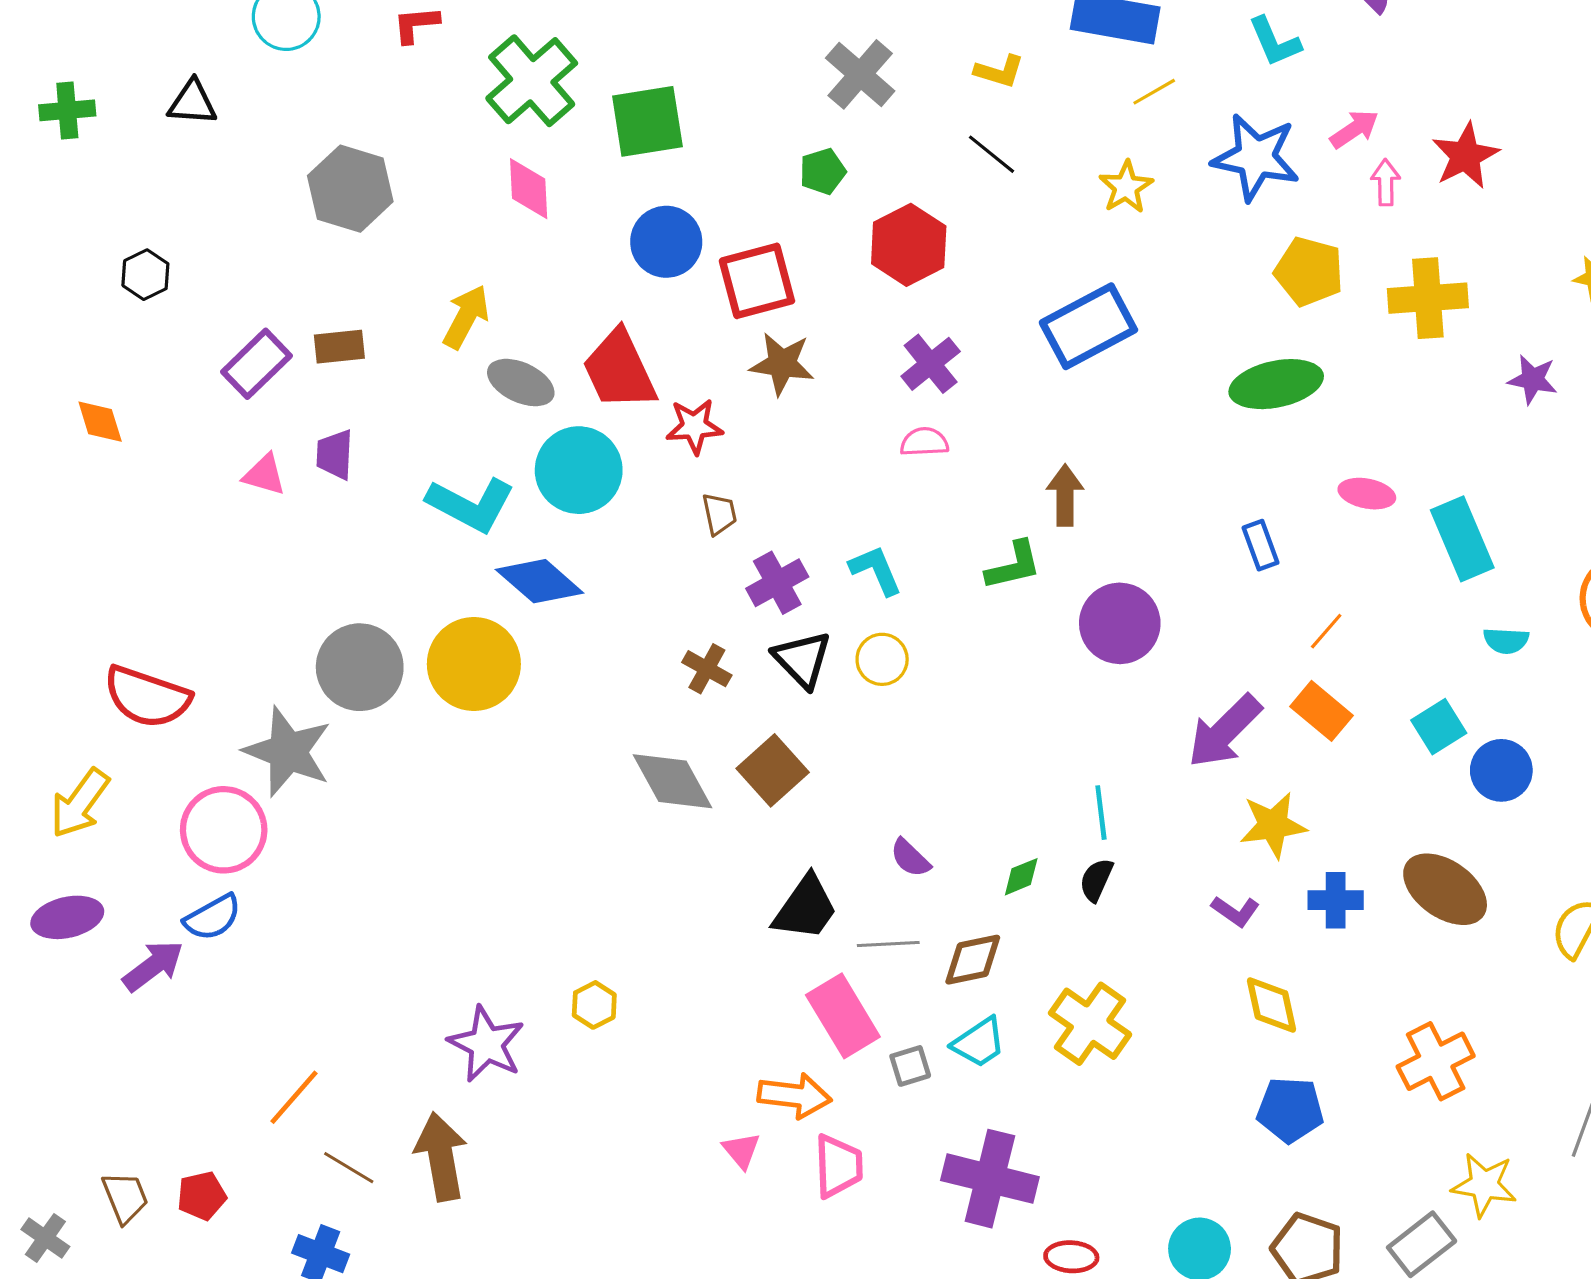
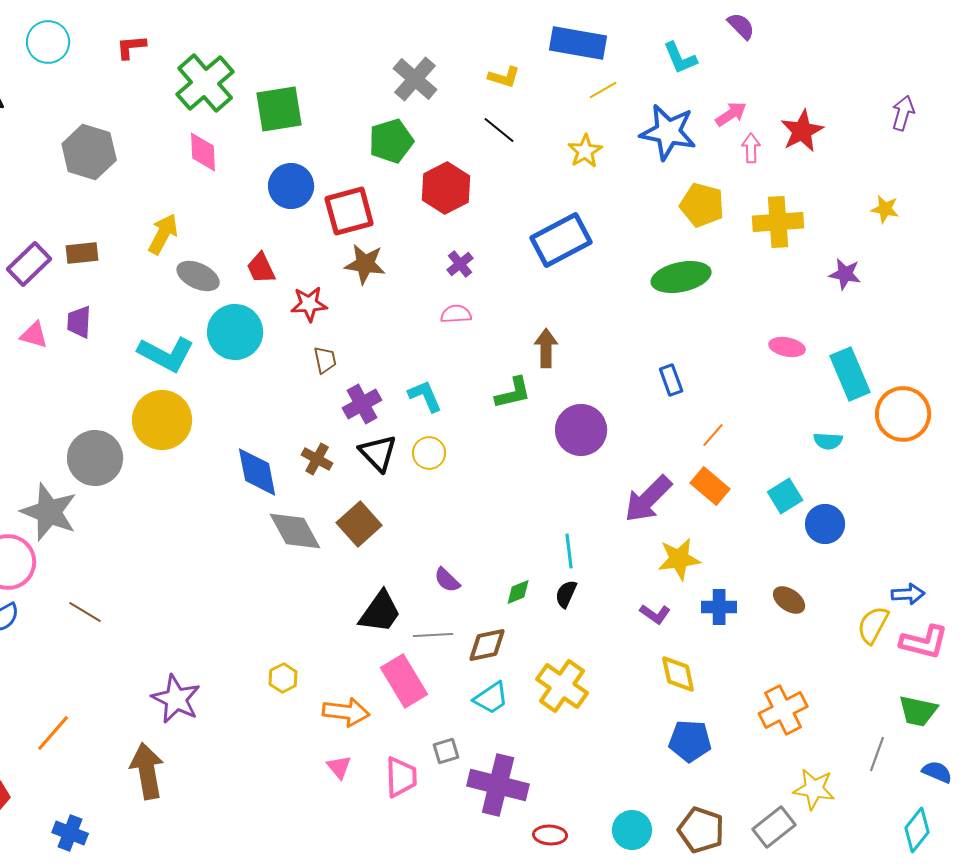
green pentagon: (823, 171) -> (391, 141), size x1.5
purple cross: (931, 364) -> (460, 264), size x0.7
red trapezoid: (619, 370) -> (261, 268), size x0.6
pink ellipse: (1367, 494) -> (787, 347), moved
cyan rectangle: (1462, 539) -> (850, 374), moved
blue diamond: (540, 581) -> (257, 472), moved, turned 38
yellow circle: (474, 664) -> (162, 420), moved
brown ellipse: (1445, 889) -> (789, 600), size x0.6
yellow hexagon: (594, 1005) -> (283, 678), moved
gray square: (910, 1066) -> (446, 751), moved
orange arrow: (794, 1096) -> (346, 712), moved
brown line: (349, 1168) -> (85, 612), moved

